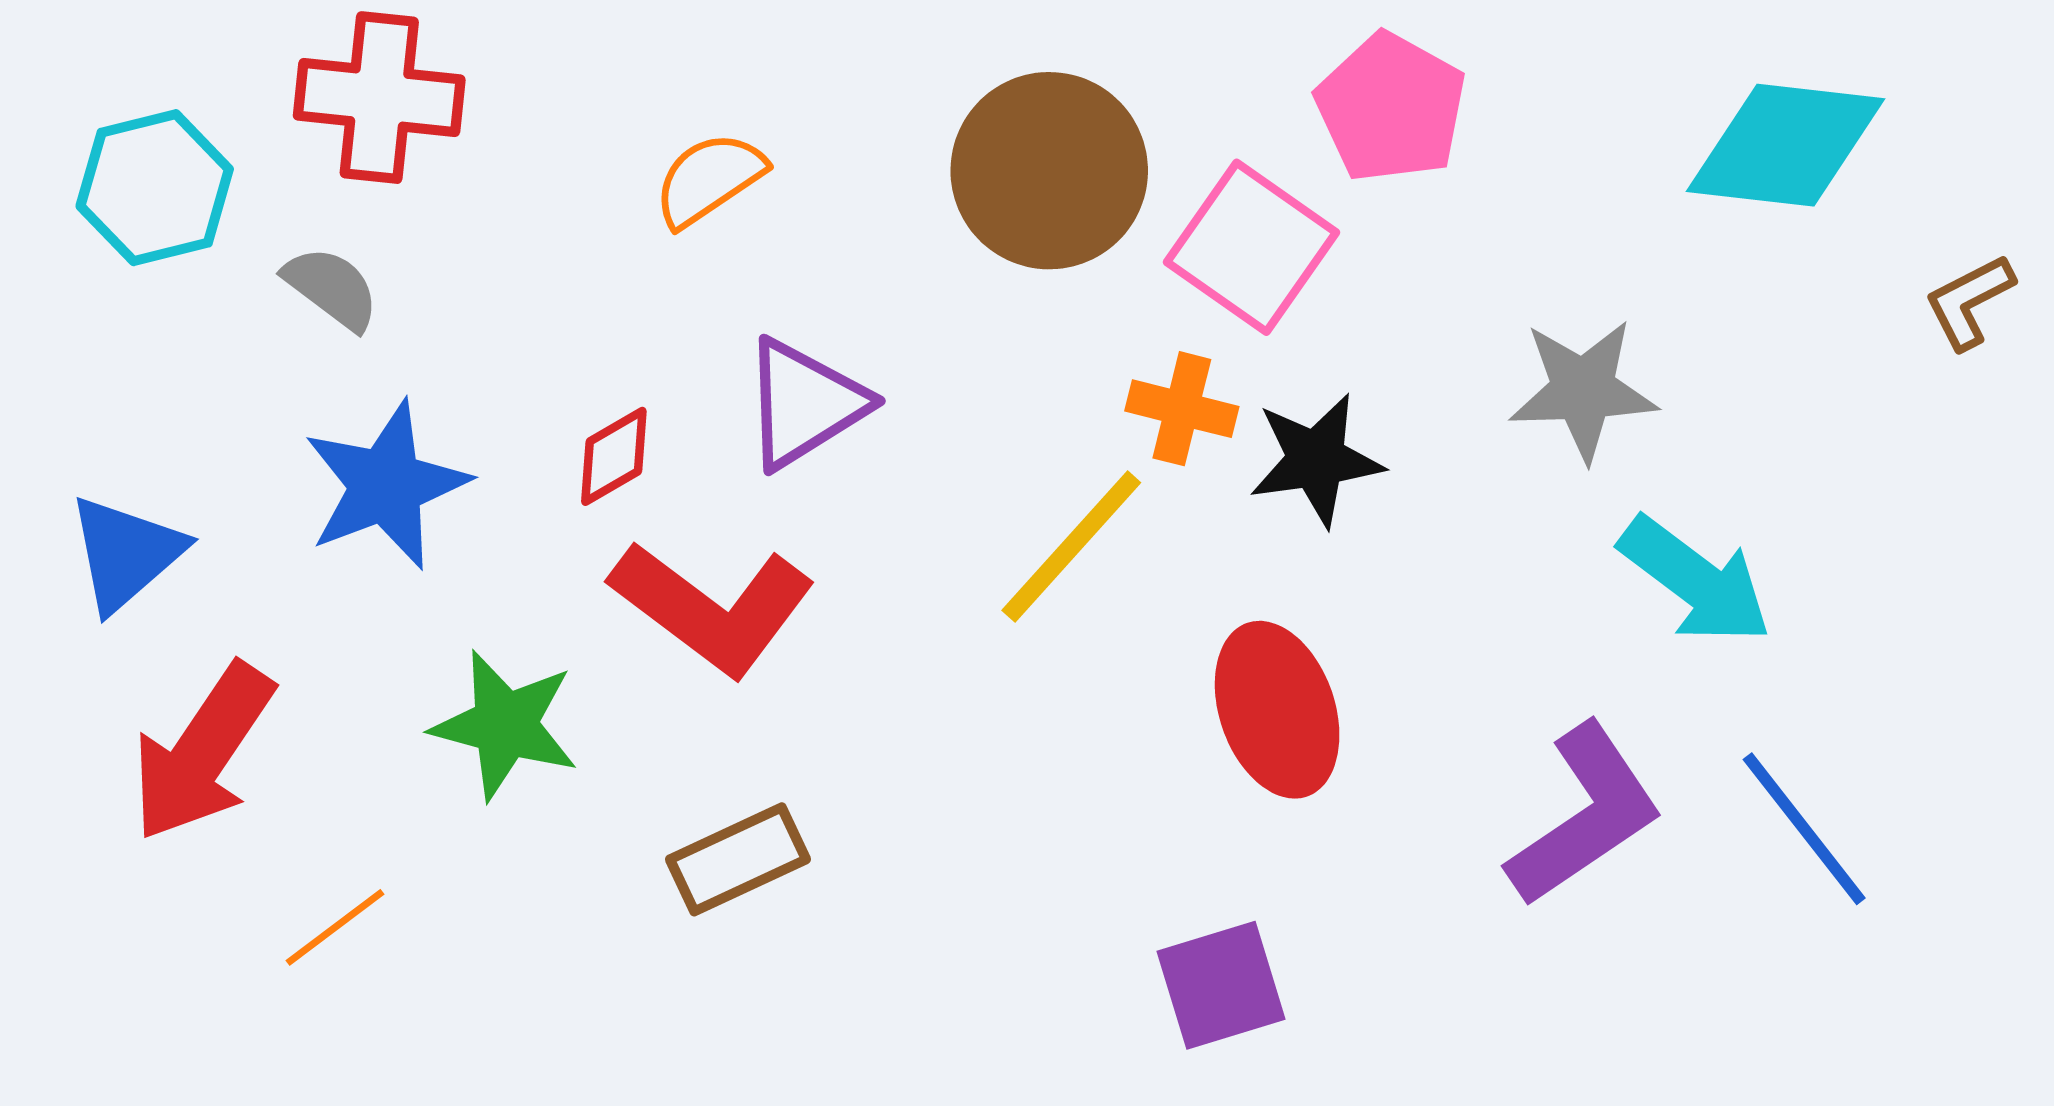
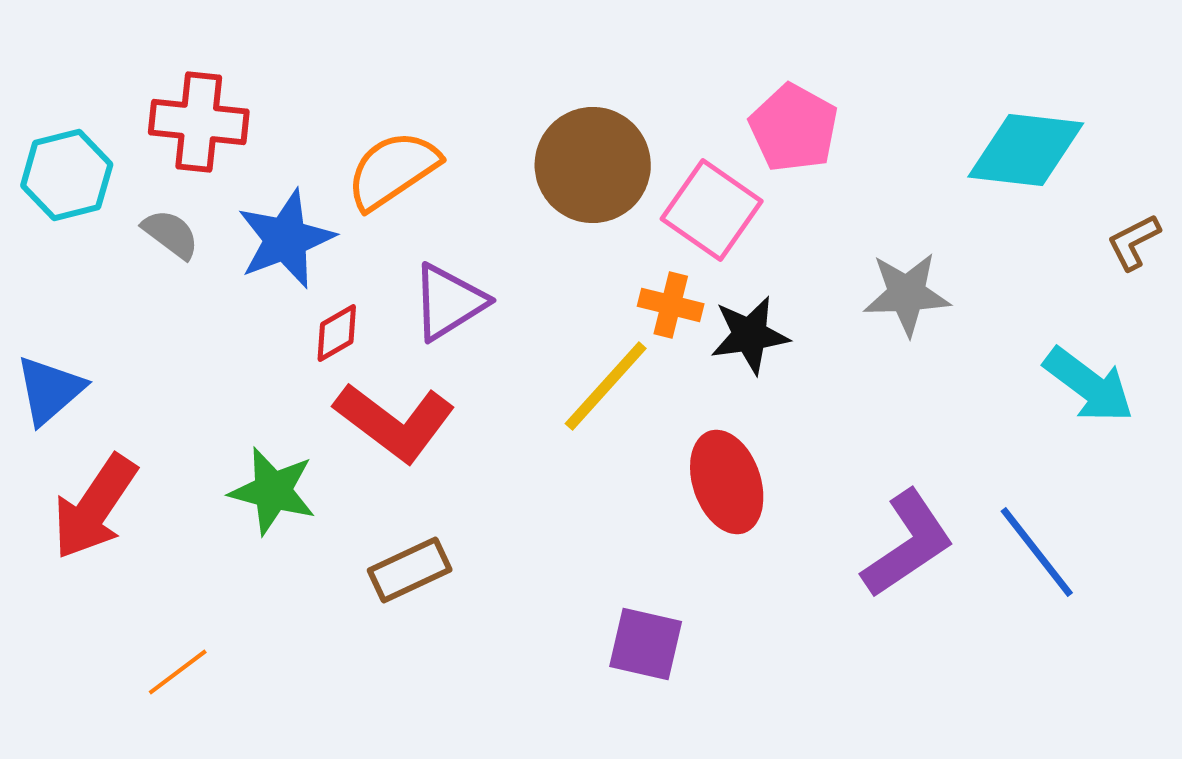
orange semicircle: (709, 179) -> (393, 170), size x1.4
blue star: (386, 485) -> (286, 239), moved
cyan arrow: (1695, 580) -> (1089, 385), moved
orange line: (335, 927) -> (178, 672), moved
purple square: (1221, 985) -> (646, 644), moved, turned 30

